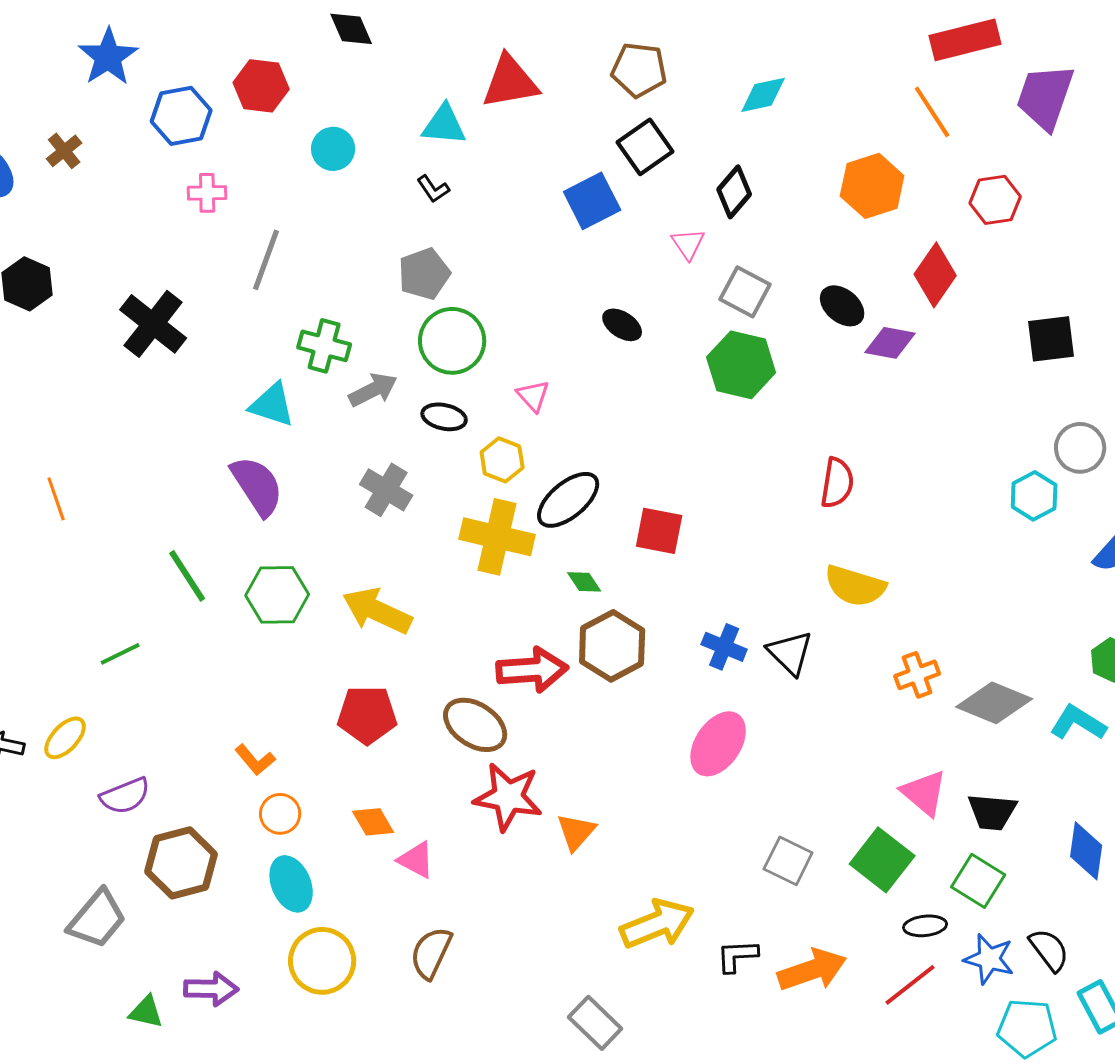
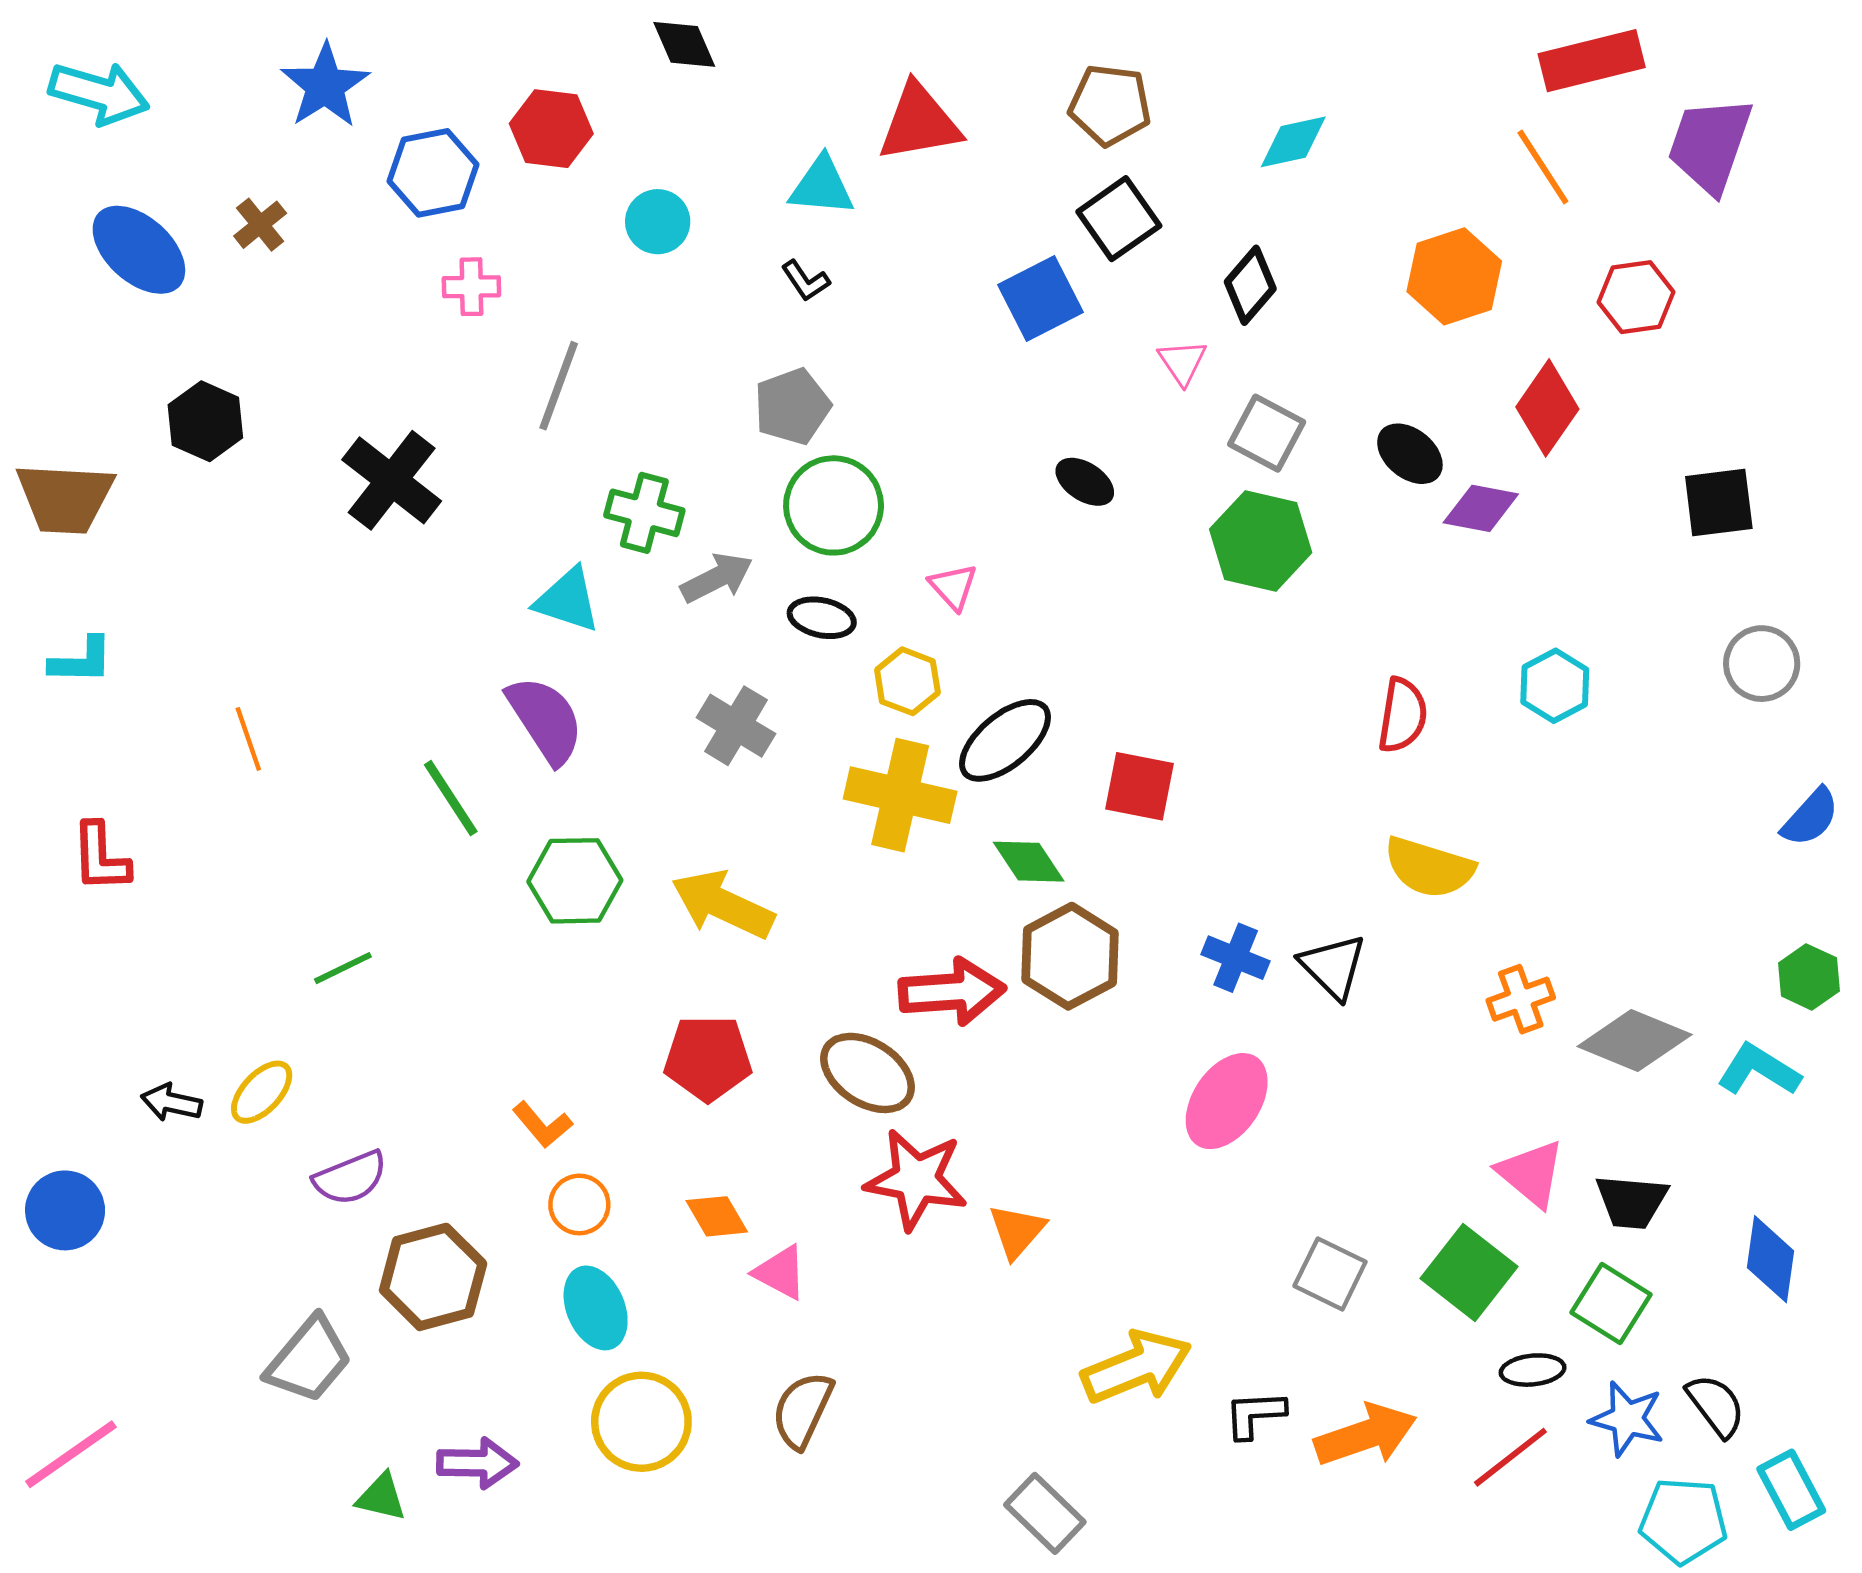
cyan hexagon: (1034, 496) -> (1555, 686), moved
green line: (187, 576) -> (451, 798), moved
green diamond: (584, 582) -> (1029, 862), size x1.4

